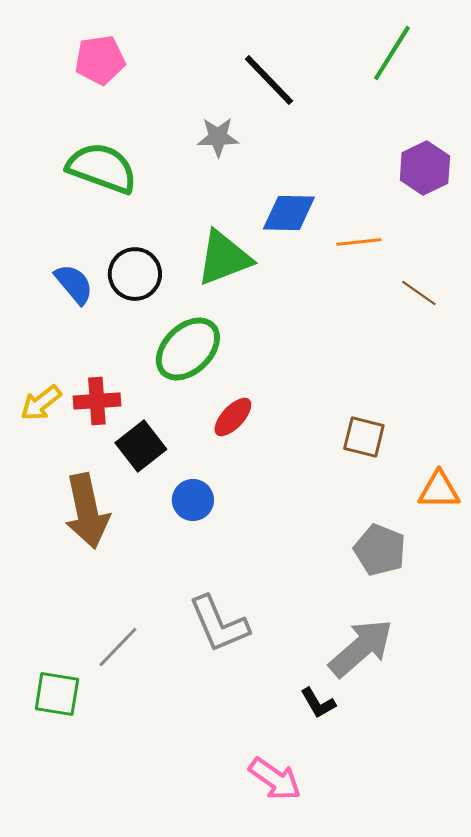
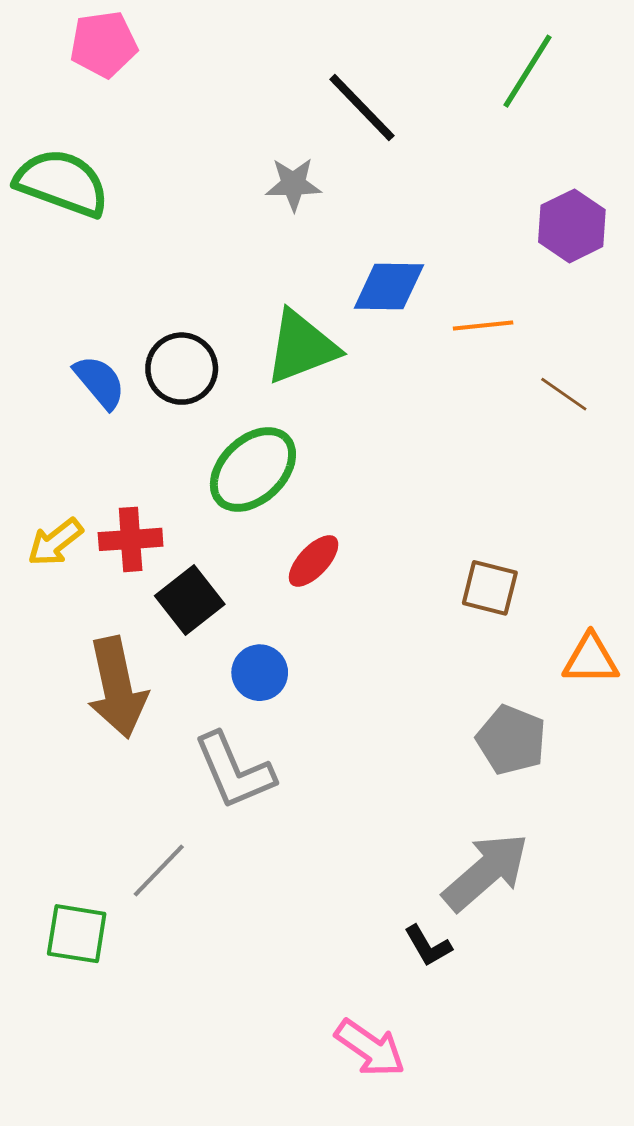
pink pentagon: (100, 60) -> (104, 44), moved
green semicircle: (102, 168) -> (62, 183), moved
gray L-shape: (219, 624) -> (234, 771), moved

